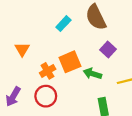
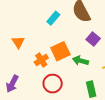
red circle: (46, 96) -> (53, 84), moved

